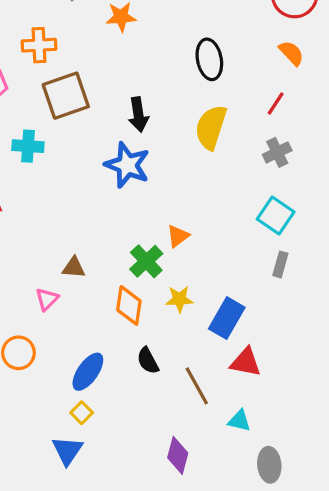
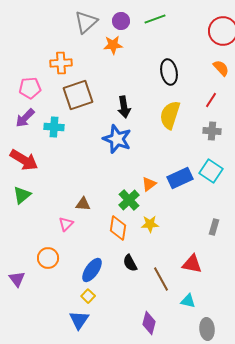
gray cross: (277, 152) -> (212, 131), turned 30
gray rectangle: (280, 264) -> (214, 227), moved
blue rectangle: (227, 318) -> (180, 178), moved, turned 35

